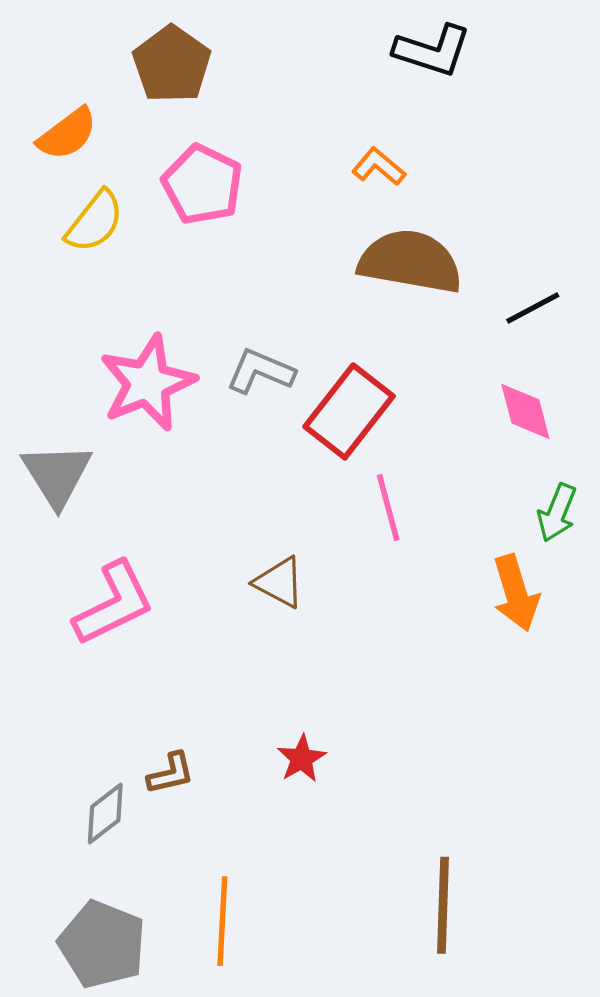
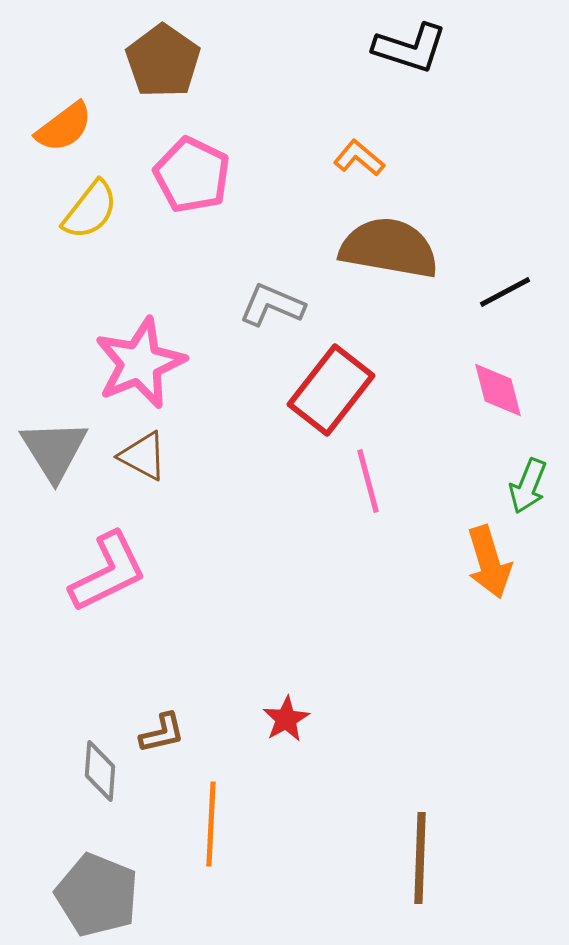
gray L-shape: (260, 371) -> (272, 305), moved
brown triangle: (279, 582) -> (143, 456), moved
gray diamond: (105, 814) -> (100, 771), turned -48
orange line: (222, 921) -> (211, 824), moved

